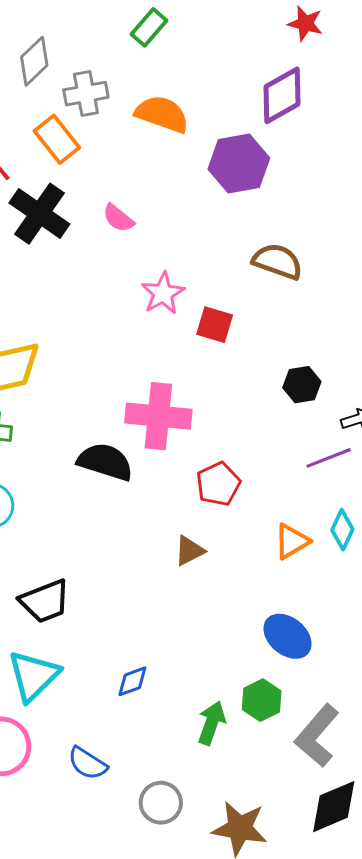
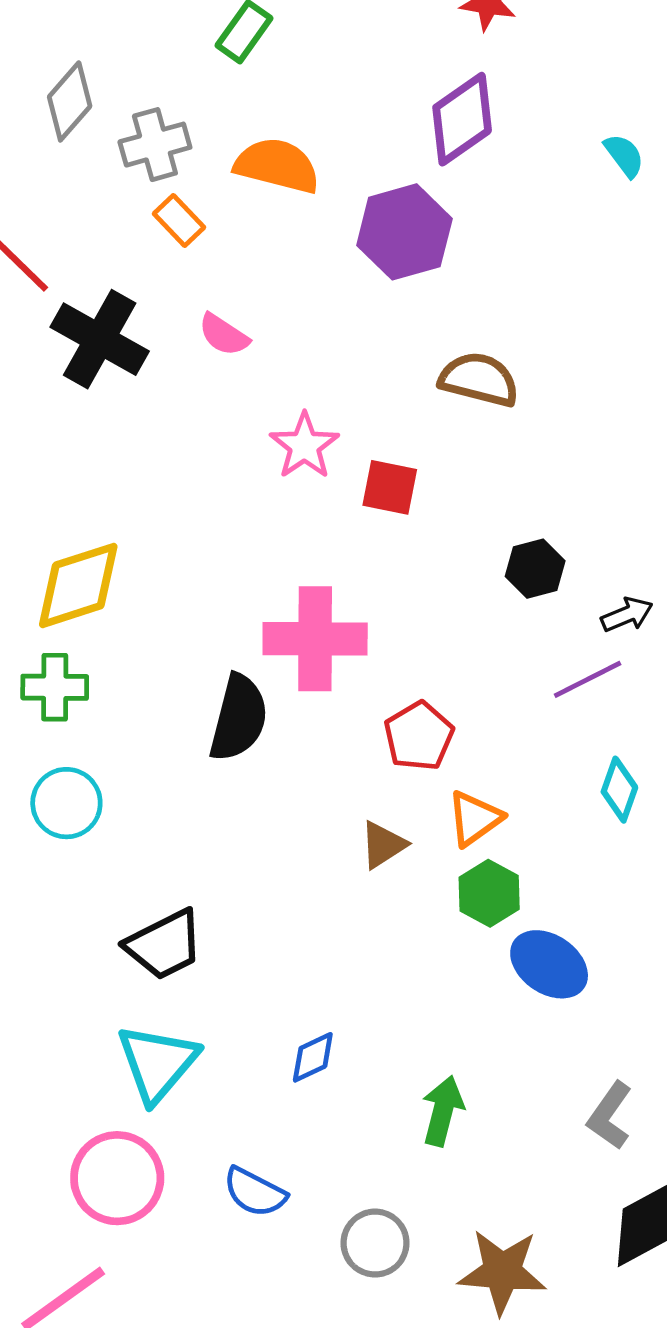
orange rectangle: (57, 139) -> (179, 221), moved, size x0.7
black semicircle: (105, 462) -> (239, 718), turned 92
orange triangle: (292, 541) -> (475, 818), moved
green hexagon: (262, 700) -> (489, 893), moved
gray L-shape: (317, 736) -> (610, 1116), size x0.7

